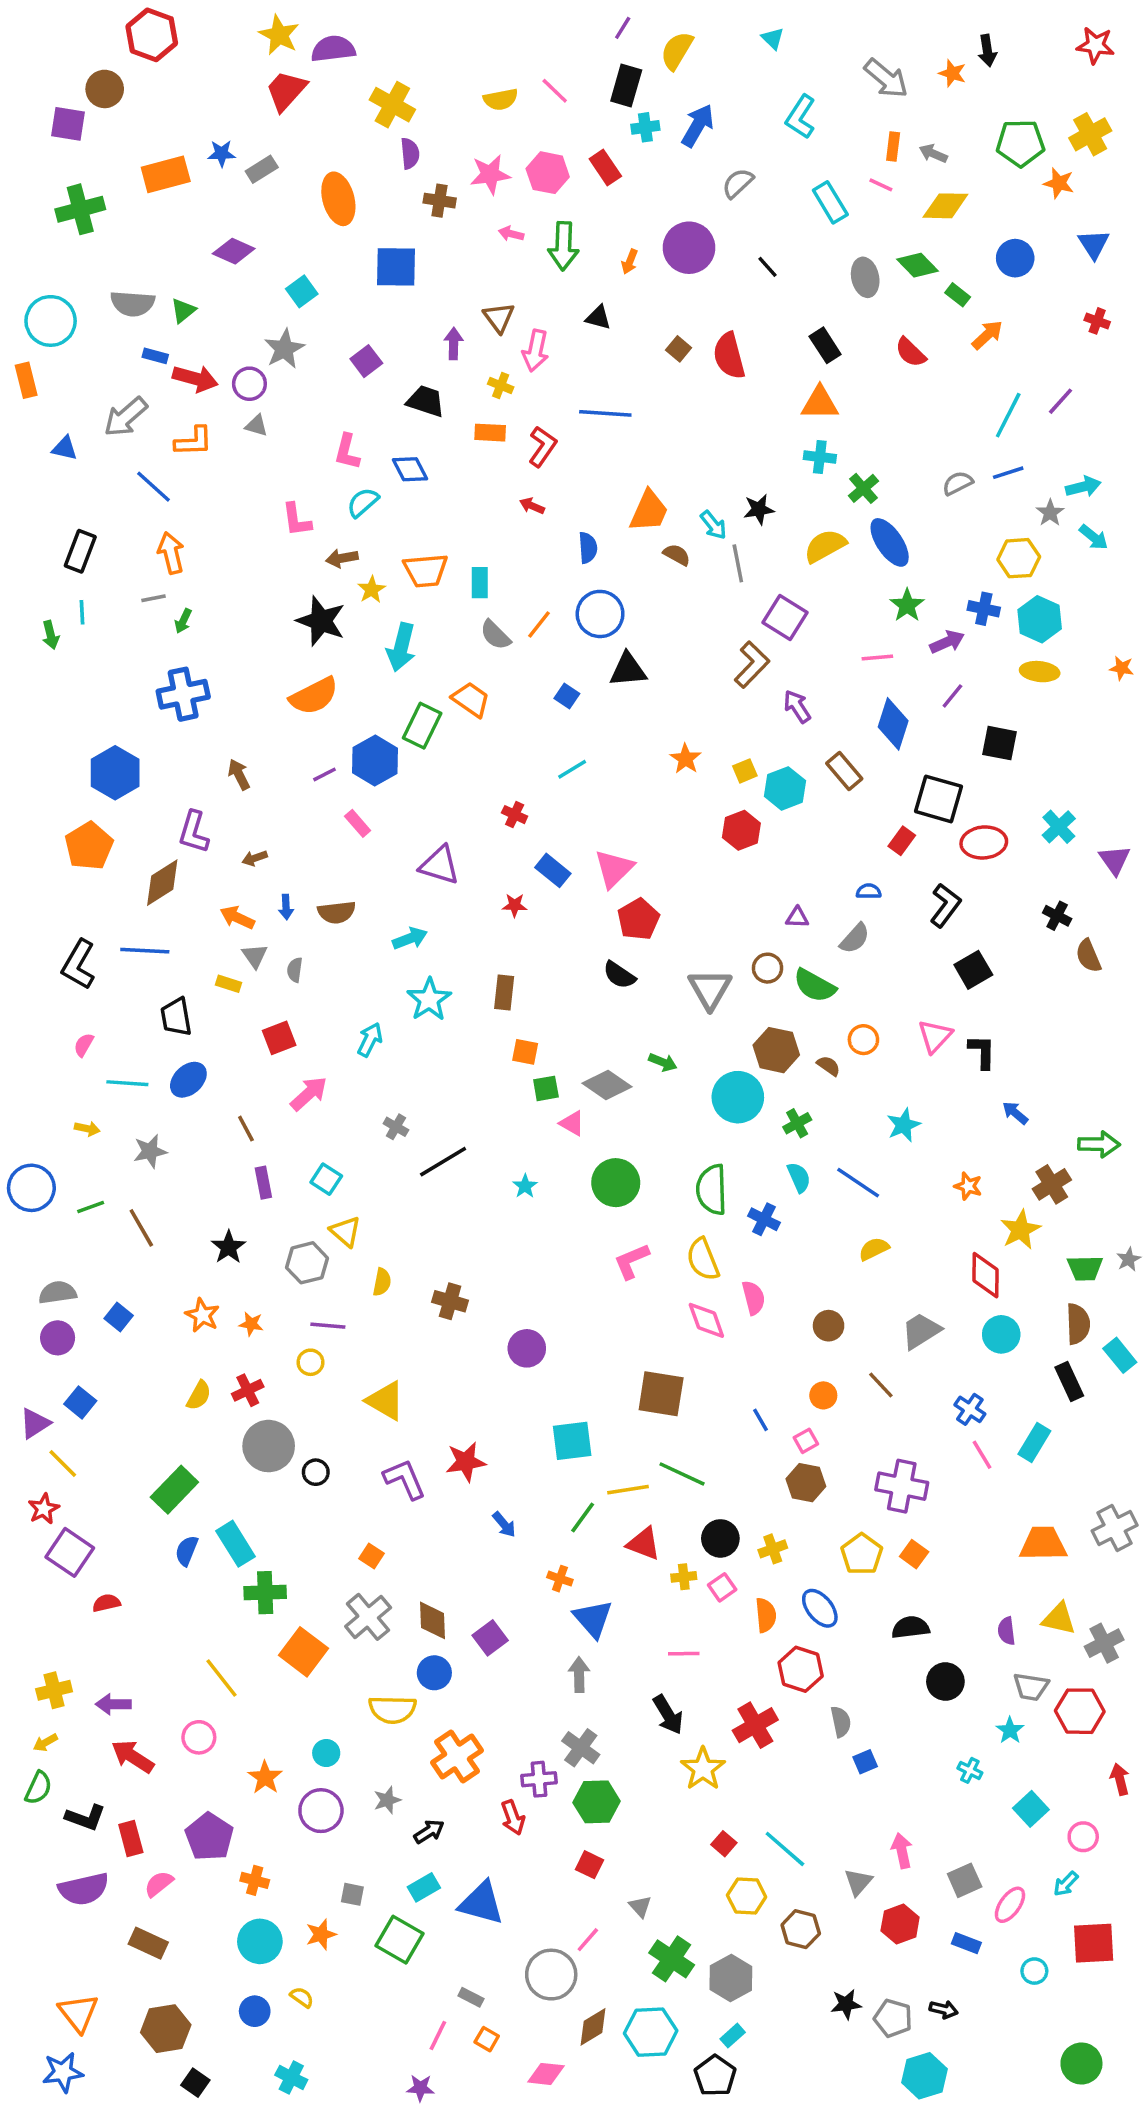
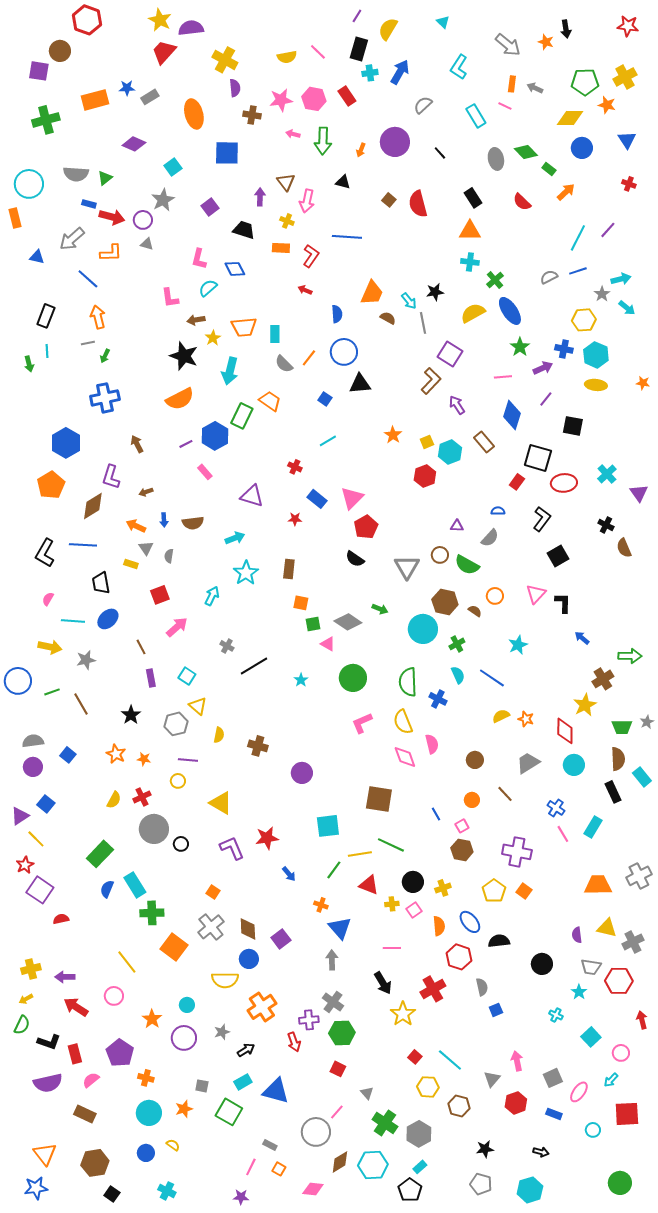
yellow diamond: (945, 206) -> (570, 118), moved
yellow arrow: (87, 1129) -> (50, 647), size x1.6
orange star: (968, 1186) -> (526, 719), moved
black semicircle: (911, 1627) -> (499, 941), moved
gray pentagon: (893, 2018) -> (481, 1184), moved

